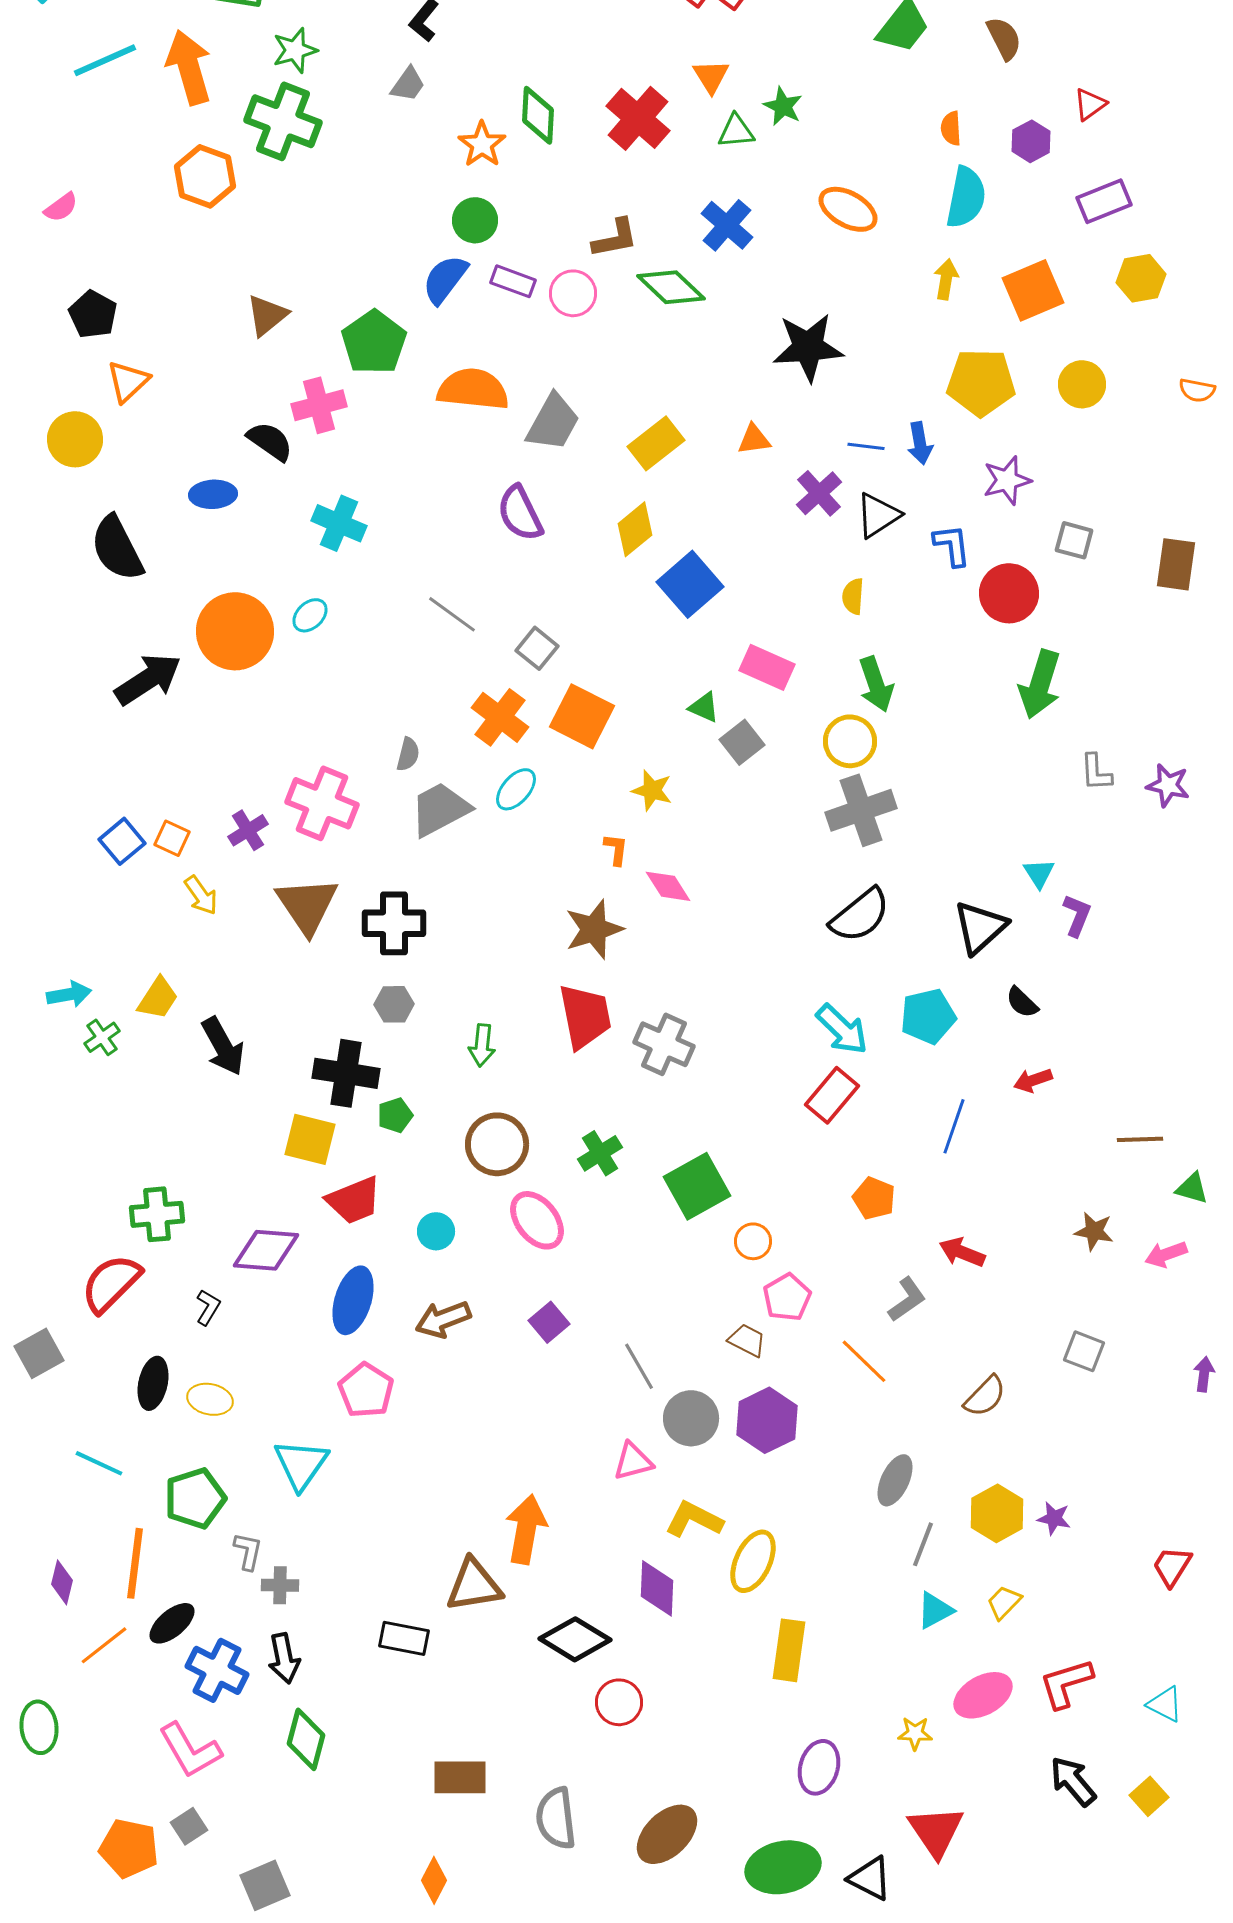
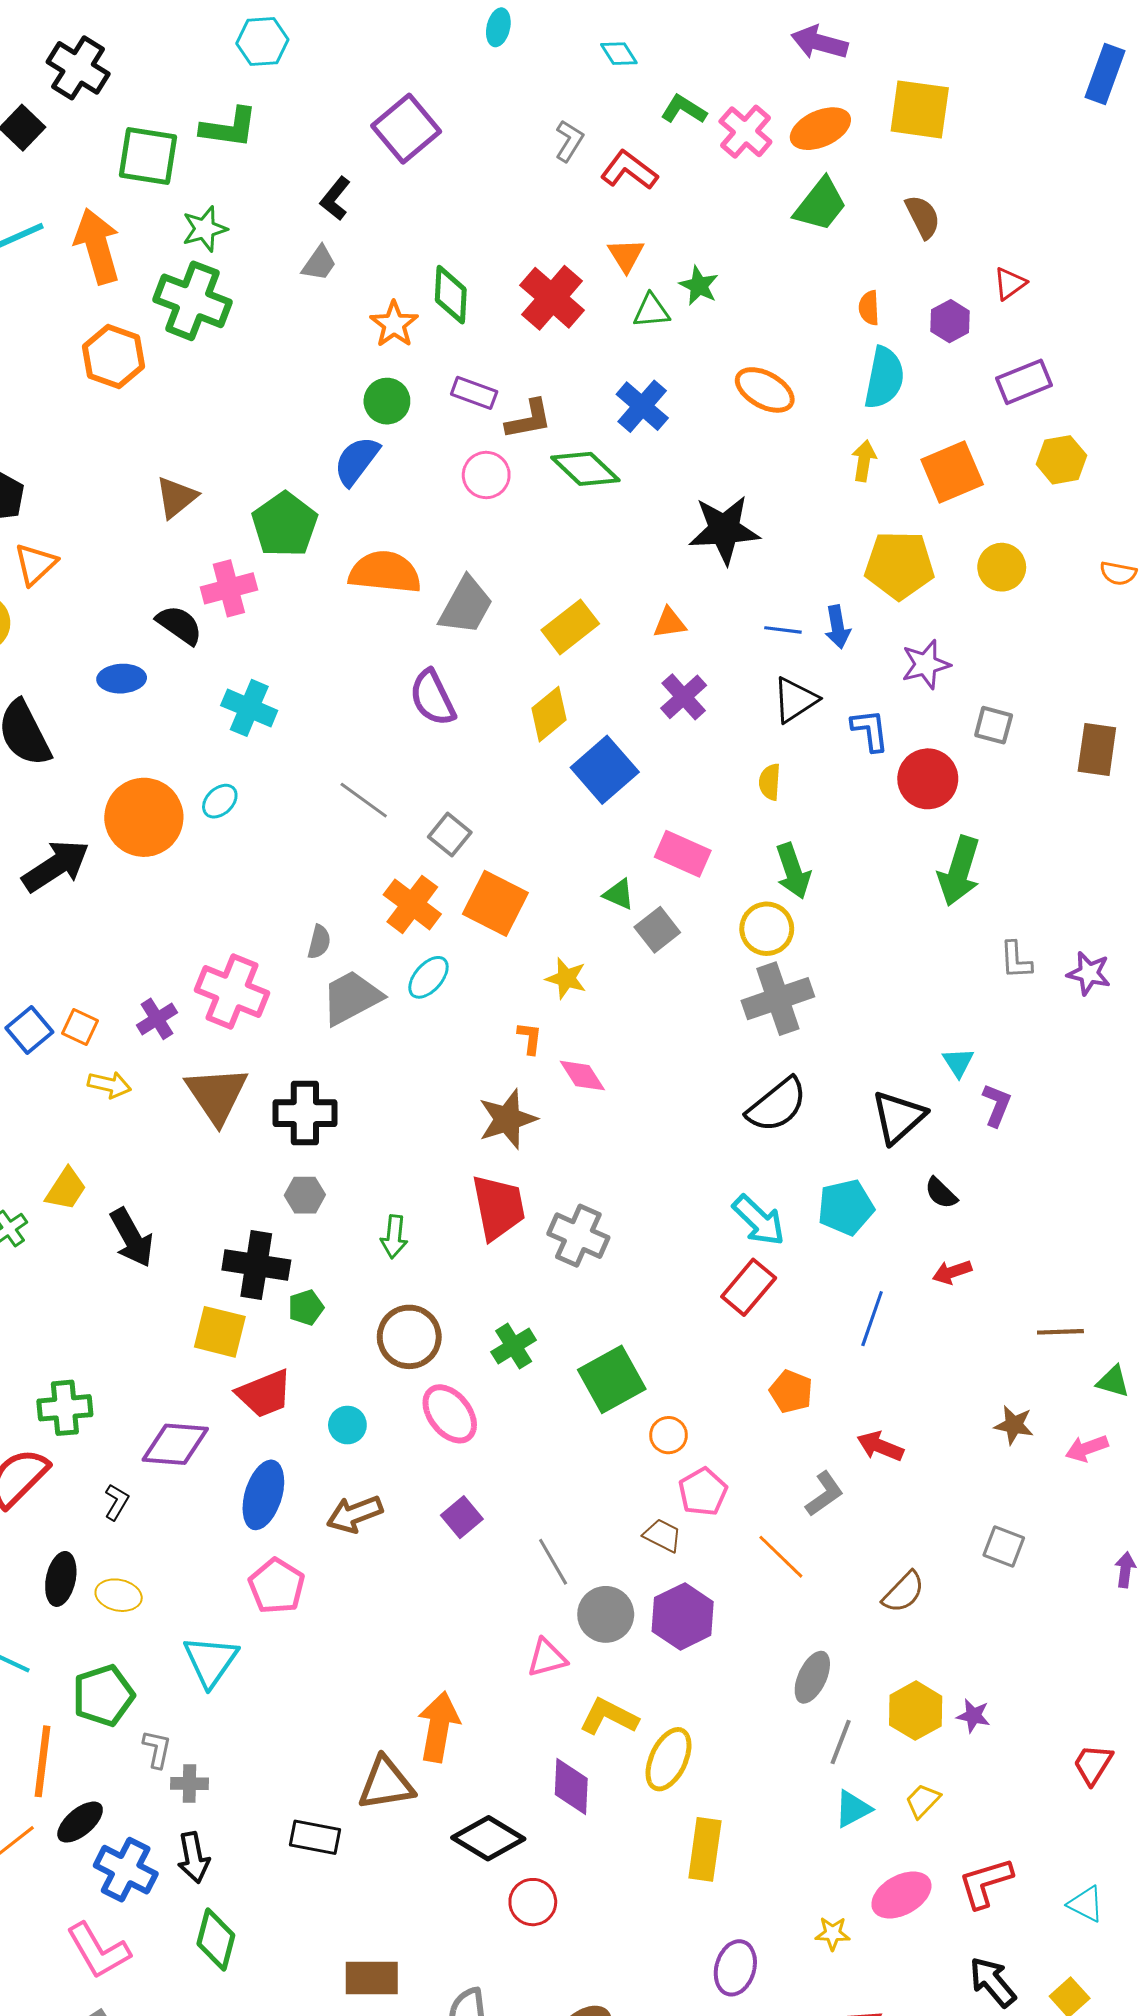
purple rectangle: (513, 281) -> (474, 393), moved
purple cross: (819, 493) -> (684, 697), moved
yellow arrow: (201, 895) -> (109, 1085), turned -42

